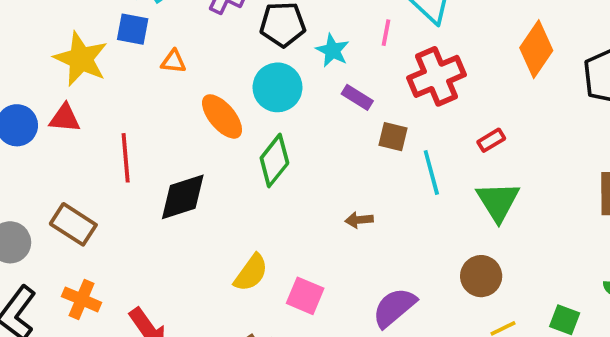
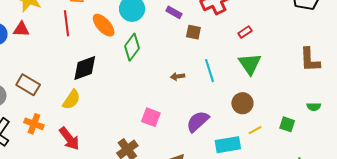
red line: (126, 158) -> (67, 23), moved
cyan line: (431, 172) -> (210, 71), moved
yellow semicircle: (251, 273) -> (71, 100), moved

